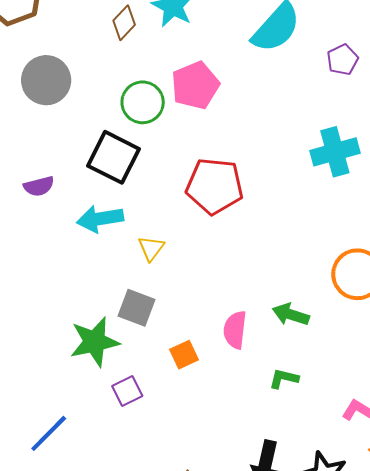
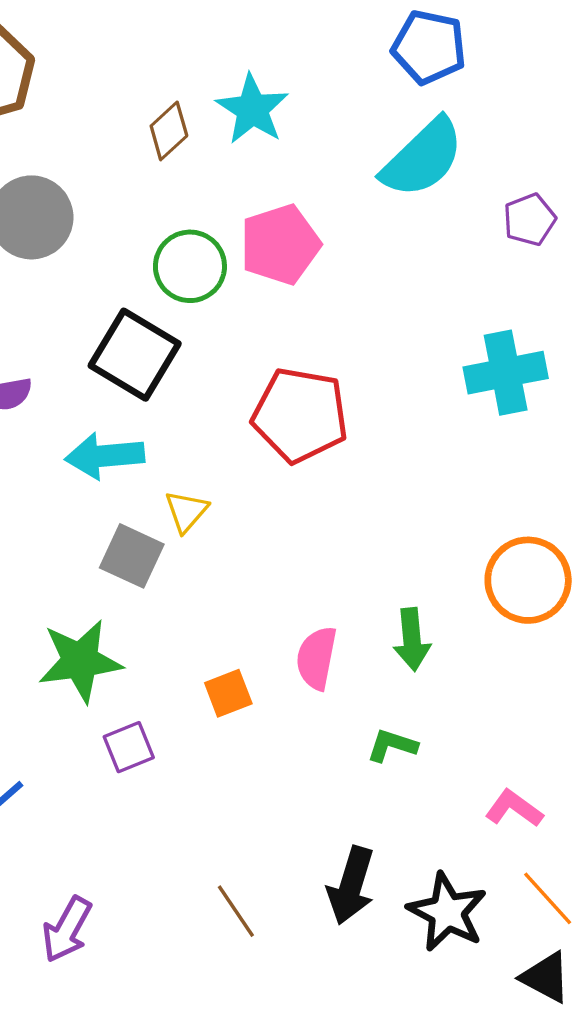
gray square: (137, 308) -> (132, 556), moved
green arrow: (291, 315) -> (412, 639), turned -117

